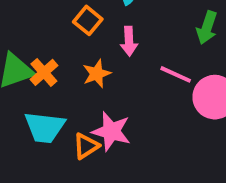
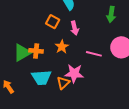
orange cross: (44, 72) -> (36, 51), turned -32
pink line: (176, 74) -> (94, 54), moved

